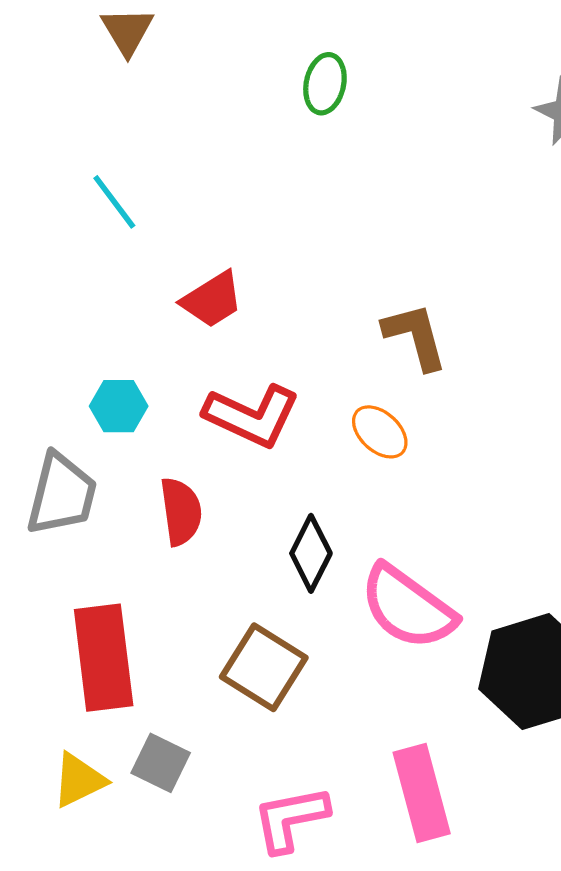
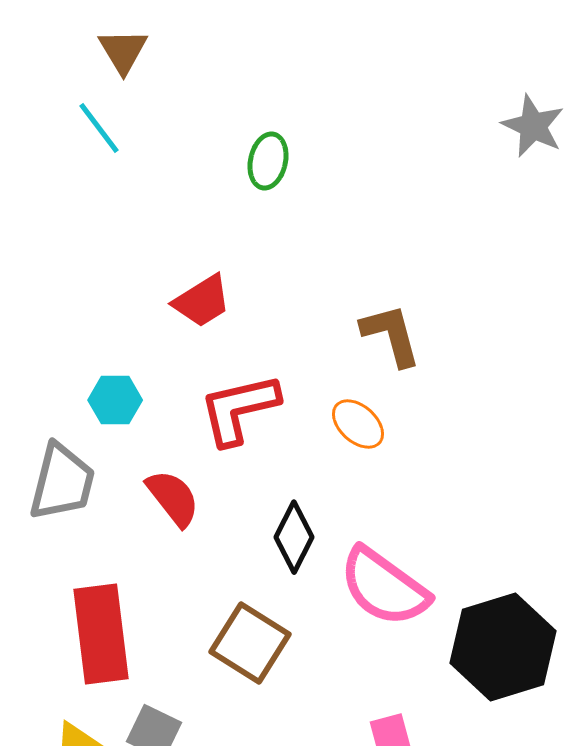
green ellipse: (325, 84) -> (268, 161), moved
cyan line: (114, 202) -> (99, 128), moved
red L-shape: (252, 416) -> (239, 409), turned 142
red semicircle: (181, 511) -> (173, 498), turned -30

